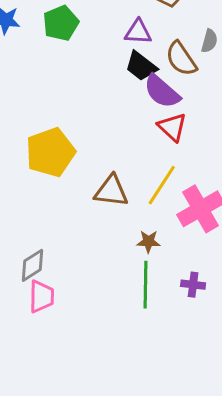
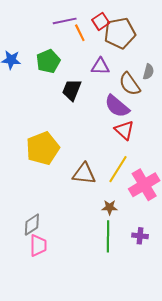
black trapezoid: (141, 66) -> (72, 90), moved, turned 75

